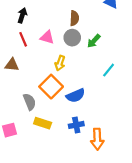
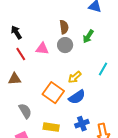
black arrow: (22, 15) -> (16, 32), turned -40
green arrow: (94, 41) -> (88, 36), moved
yellow arrow: (60, 63) -> (75, 77), moved, turned 40
gray semicircle: (30, 102) -> (25, 111), moved

